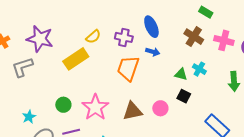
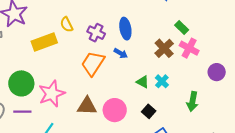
yellow semicircle: (93, 37) -> (67, 24), turned 91
pink cross: (224, 40) -> (189, 48), moved
black square: (184, 96) -> (149, 111), moved
green circle: (63, 105) -> (21, 83), size x1.6
pink circle: (160, 108) -> (115, 110), size x1.5

